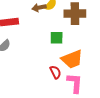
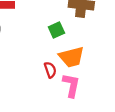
green square: (57, 38) -> (56, 30), turned -32

